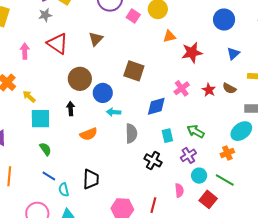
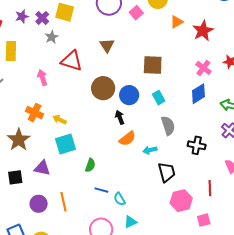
pink square: (133, 16) -> (136, 13), turned 32
blue diamond: (156, 106) -> (198, 94), moved
black arrow: (71, 109) -> (120, 117), moved
cyan arrow: (114, 112) -> (150, 150), moved
cyan square: (40, 119) -> (66, 144), moved
cyan rectangle: (167, 136) -> (159, 98), moved
green semicircle: (45, 149) -> (90, 165), turned 72
black trapezoid: (91, 179) -> (167, 172), moved

